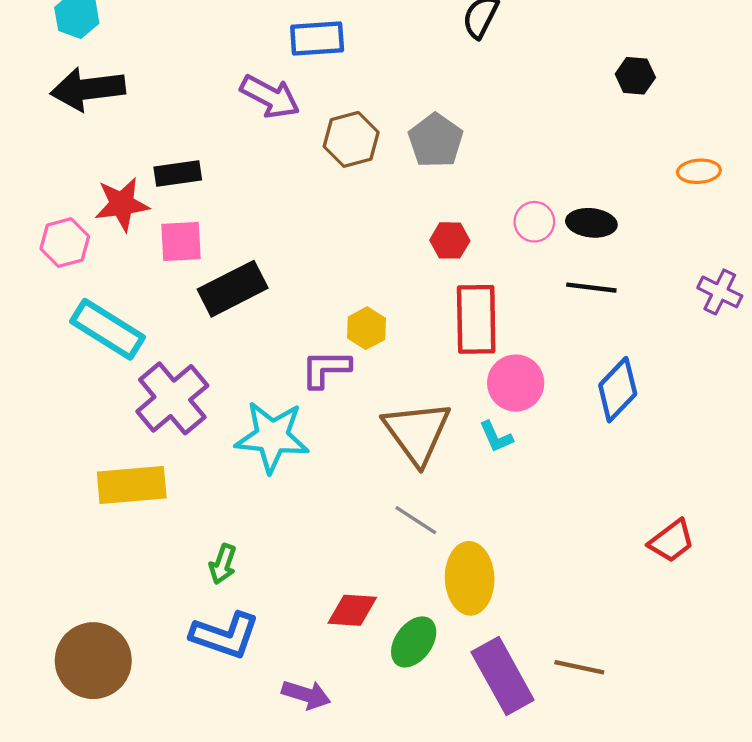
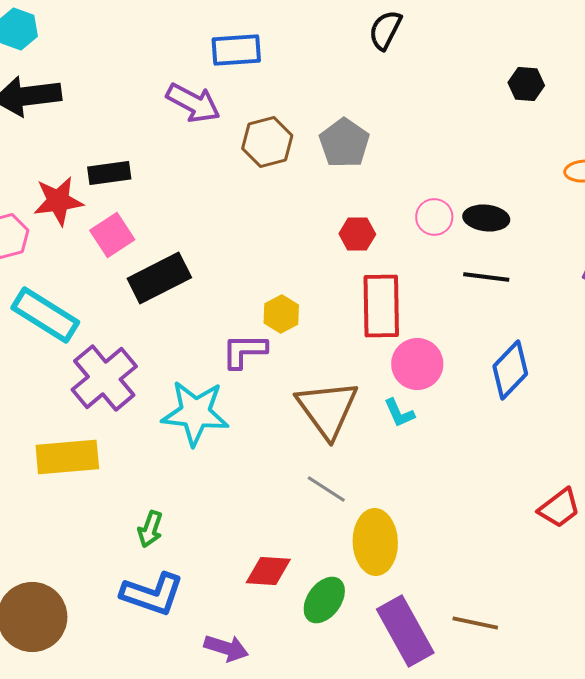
pink square: (181, 241) -> (112, 235), turned -30

